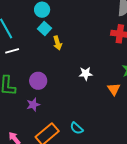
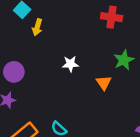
yellow arrow: (57, 43) -> (37, 27), turned 32

